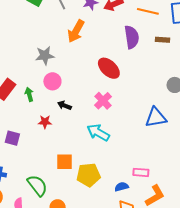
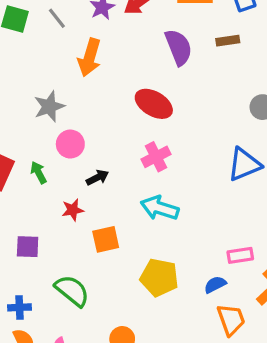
pink cross: (103, 101) -> (156, 157), turned 30
black arrow: (64, 105) -> (97, 178), turned 144
orange square: (65, 162) -> (106, 239), moved
yellow pentagon: (88, 175) -> (159, 277), turned 30
green semicircle: (37, 185) -> (72, 291), moved

